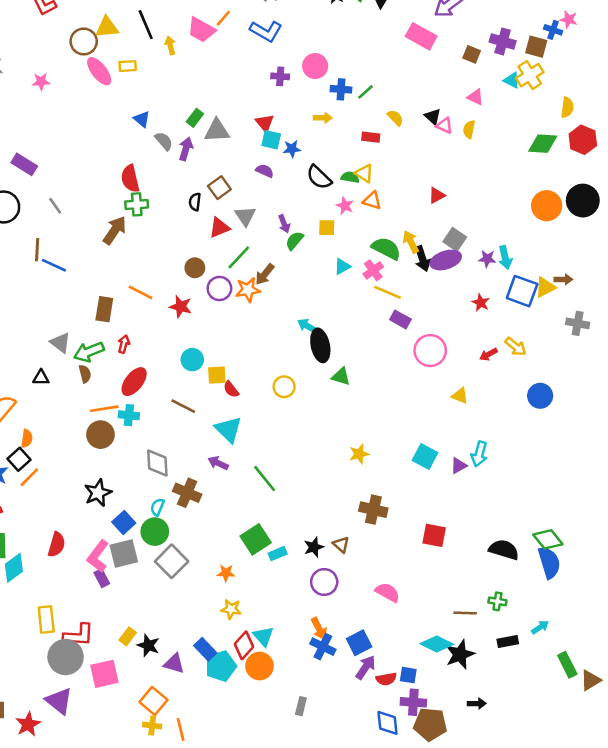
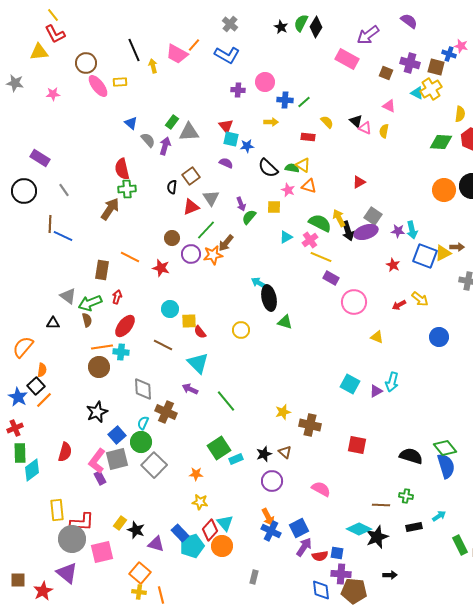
yellow triangle: (107, 27) -> (39, 52), moved
yellow star: (359, 454) -> (283, 412), moved

